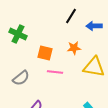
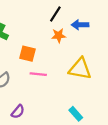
orange star: (74, 48) -> (59, 35), moved

